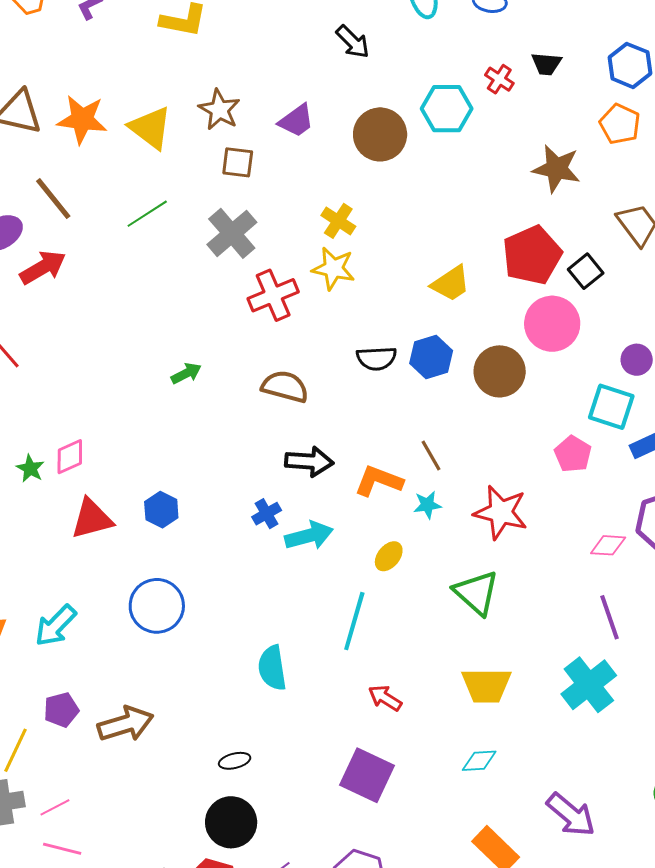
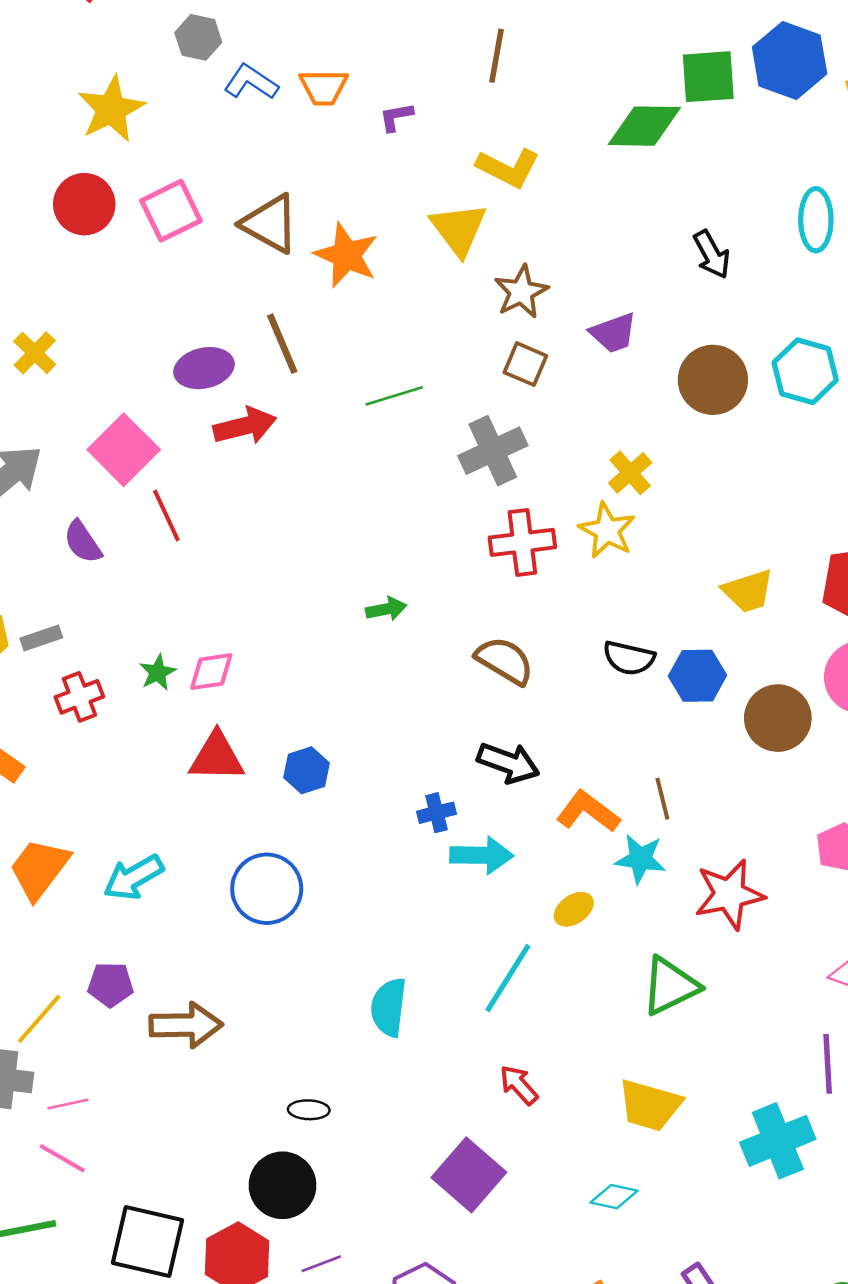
yellow triangle: (150, 128) -> (459, 229), moved
cyan star: (427, 505) -> (640, 859), size x1.4
red star: (501, 512) -> (729, 894), turned 30
green triangle: (476, 593) -> (670, 986), turned 36

